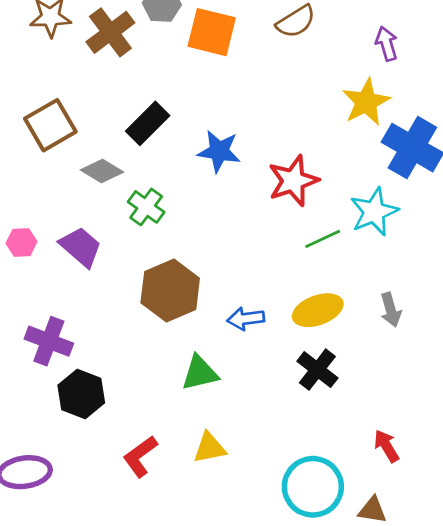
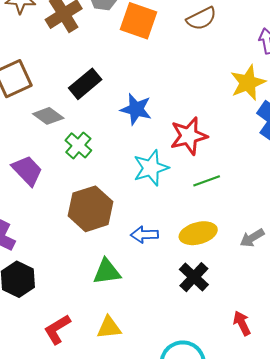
cyan star: (374, 212) -> (151, 168), moved
gray arrow: (391, 310) -> (252, 238), turned 70
red arrow: (386, 446) -> (242, 323), moved

